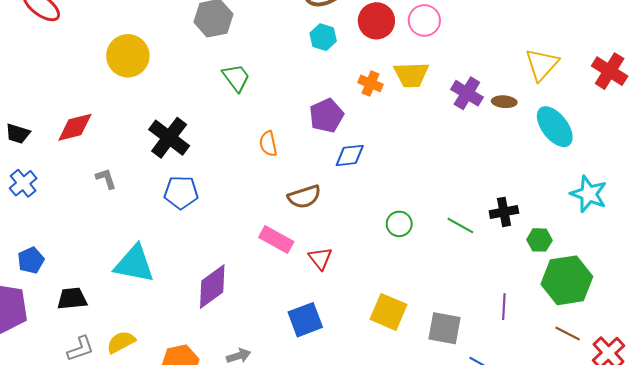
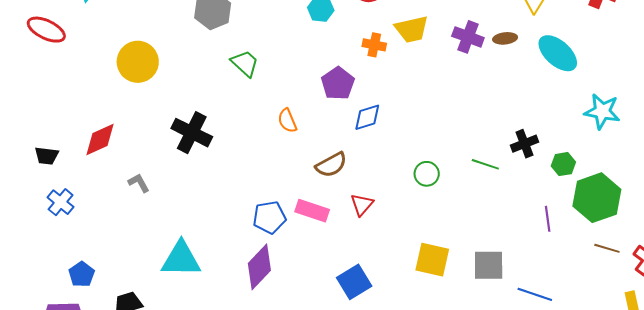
blue pentagon: (181, 192) -> (269, 217), moved
red triangle: (320, 258) -> (362, 205), moved, turned 30
purple line: (504, 307) -> (548, 219), moved

